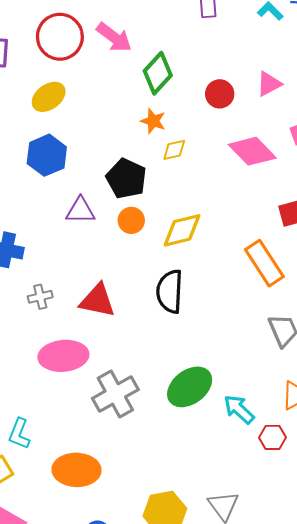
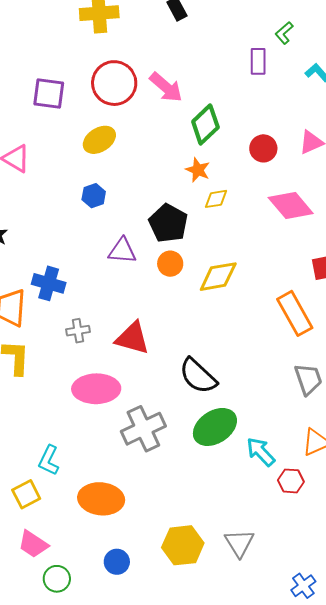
blue hexagon: (47, 155) -> (94, 196), size x0.6
black semicircle: (170, 291) -> (198, 376), moved, turned -54

